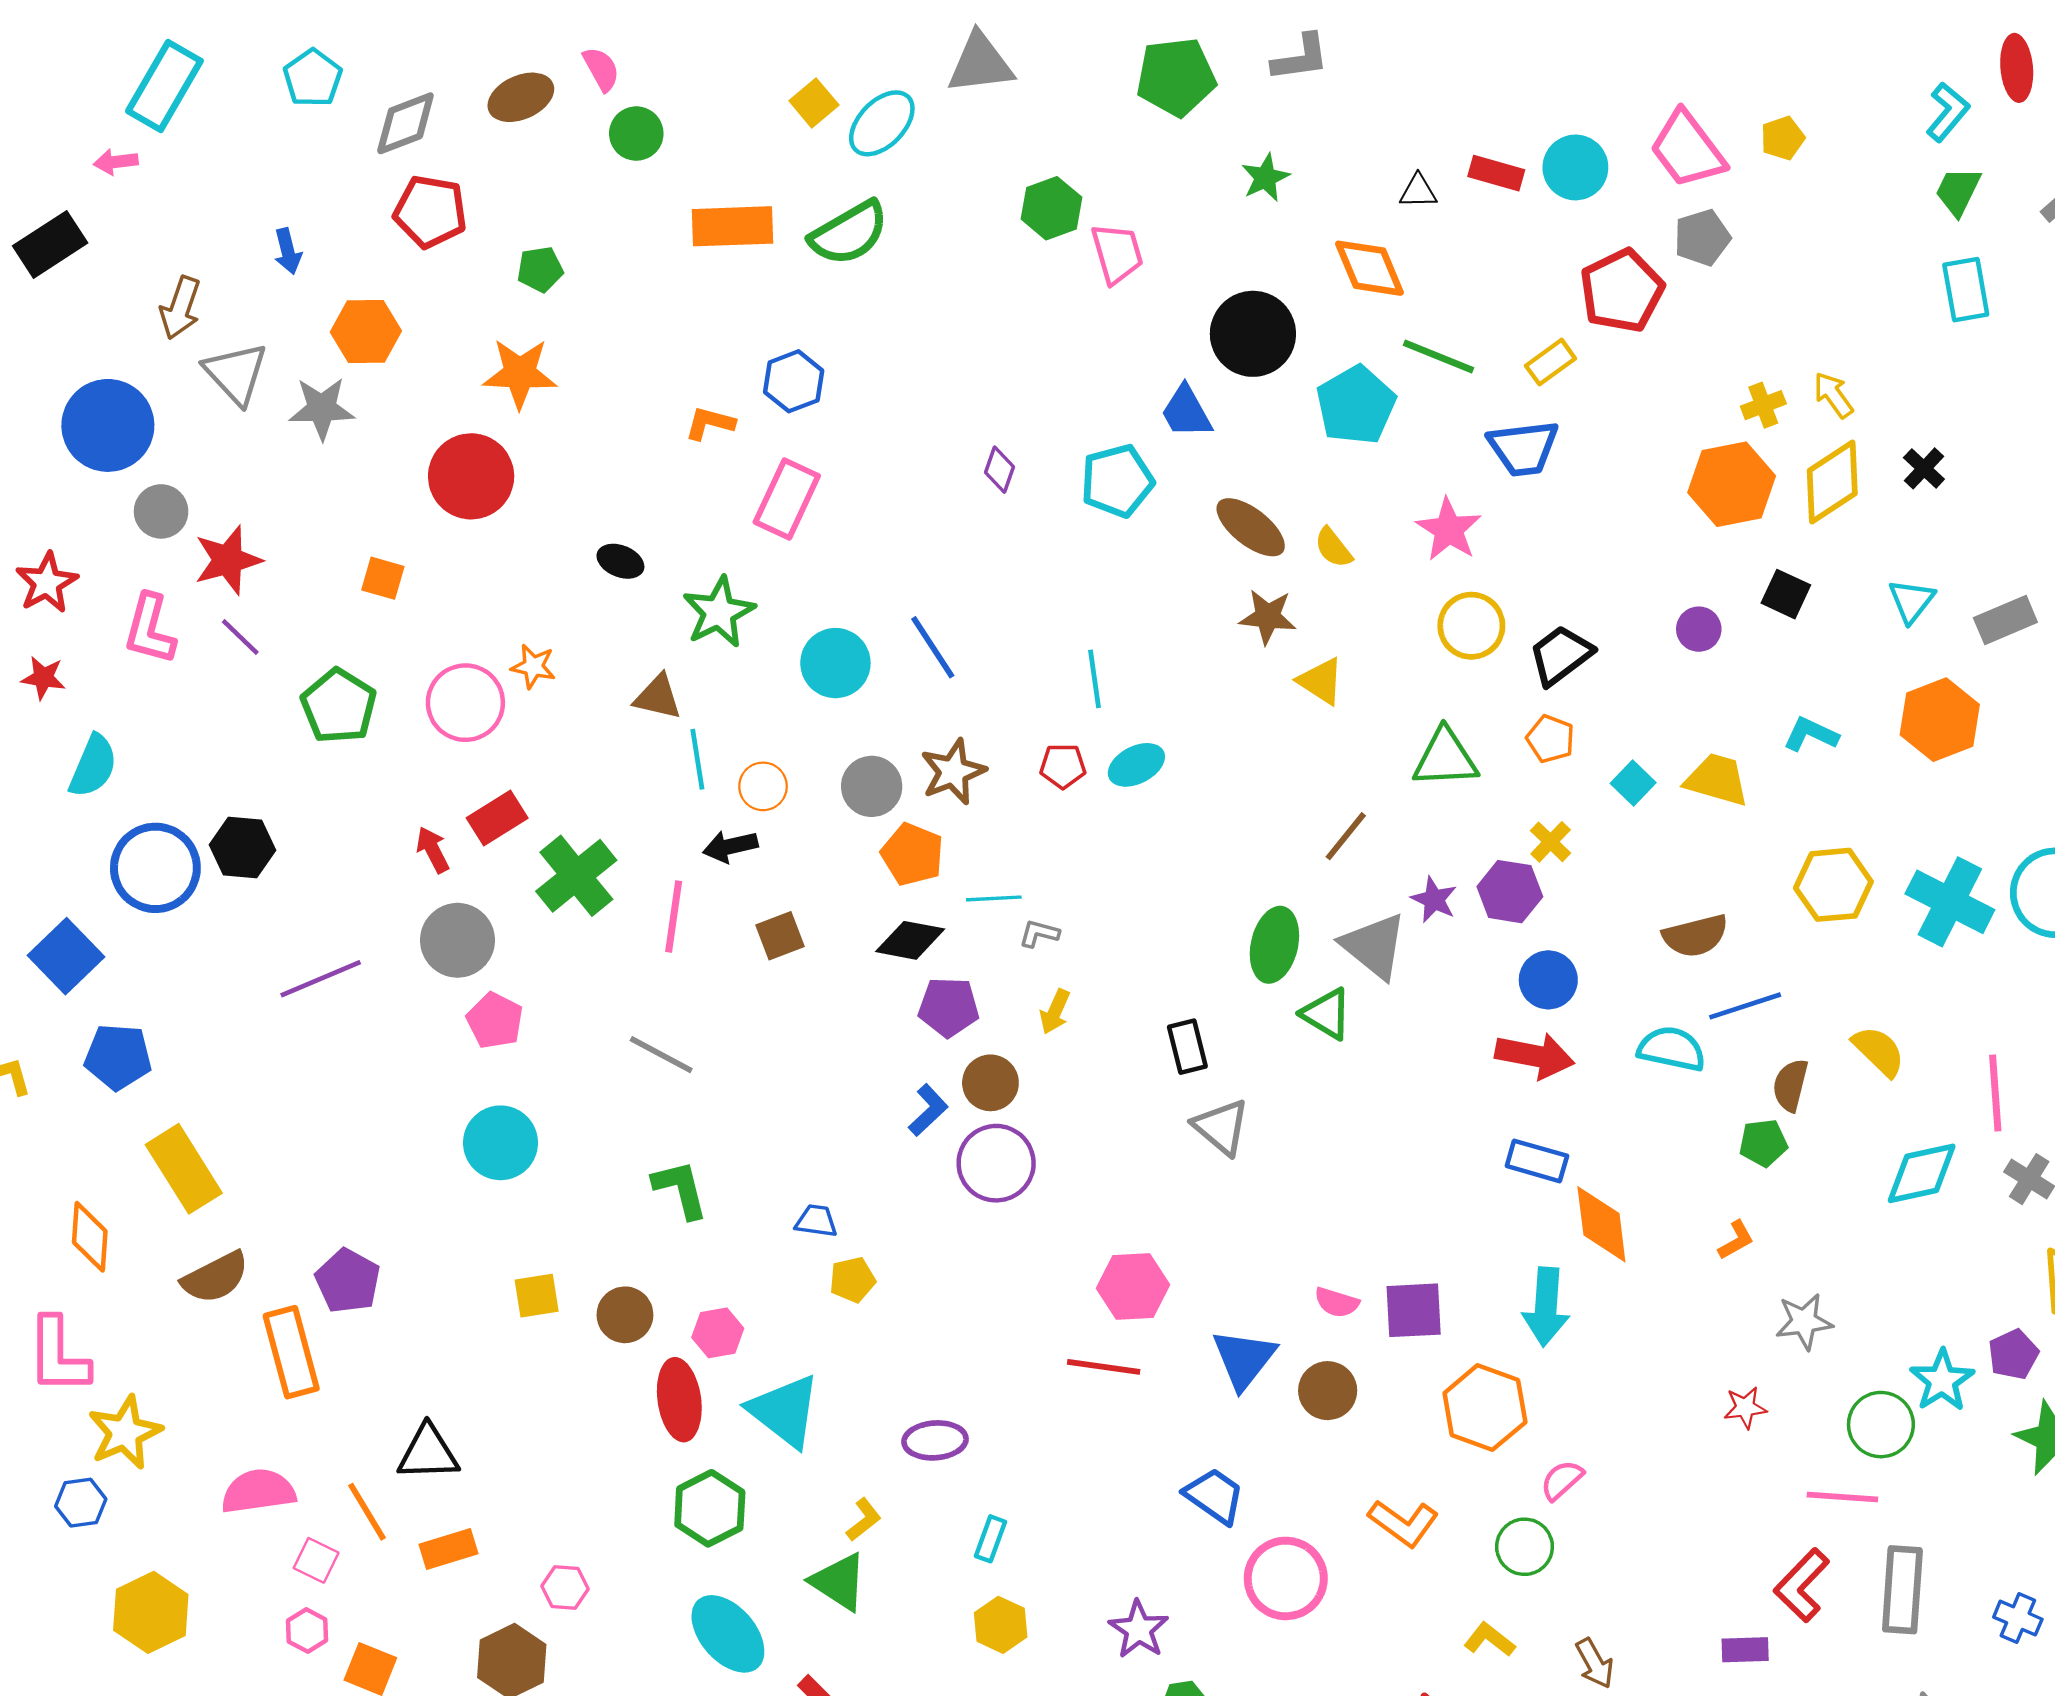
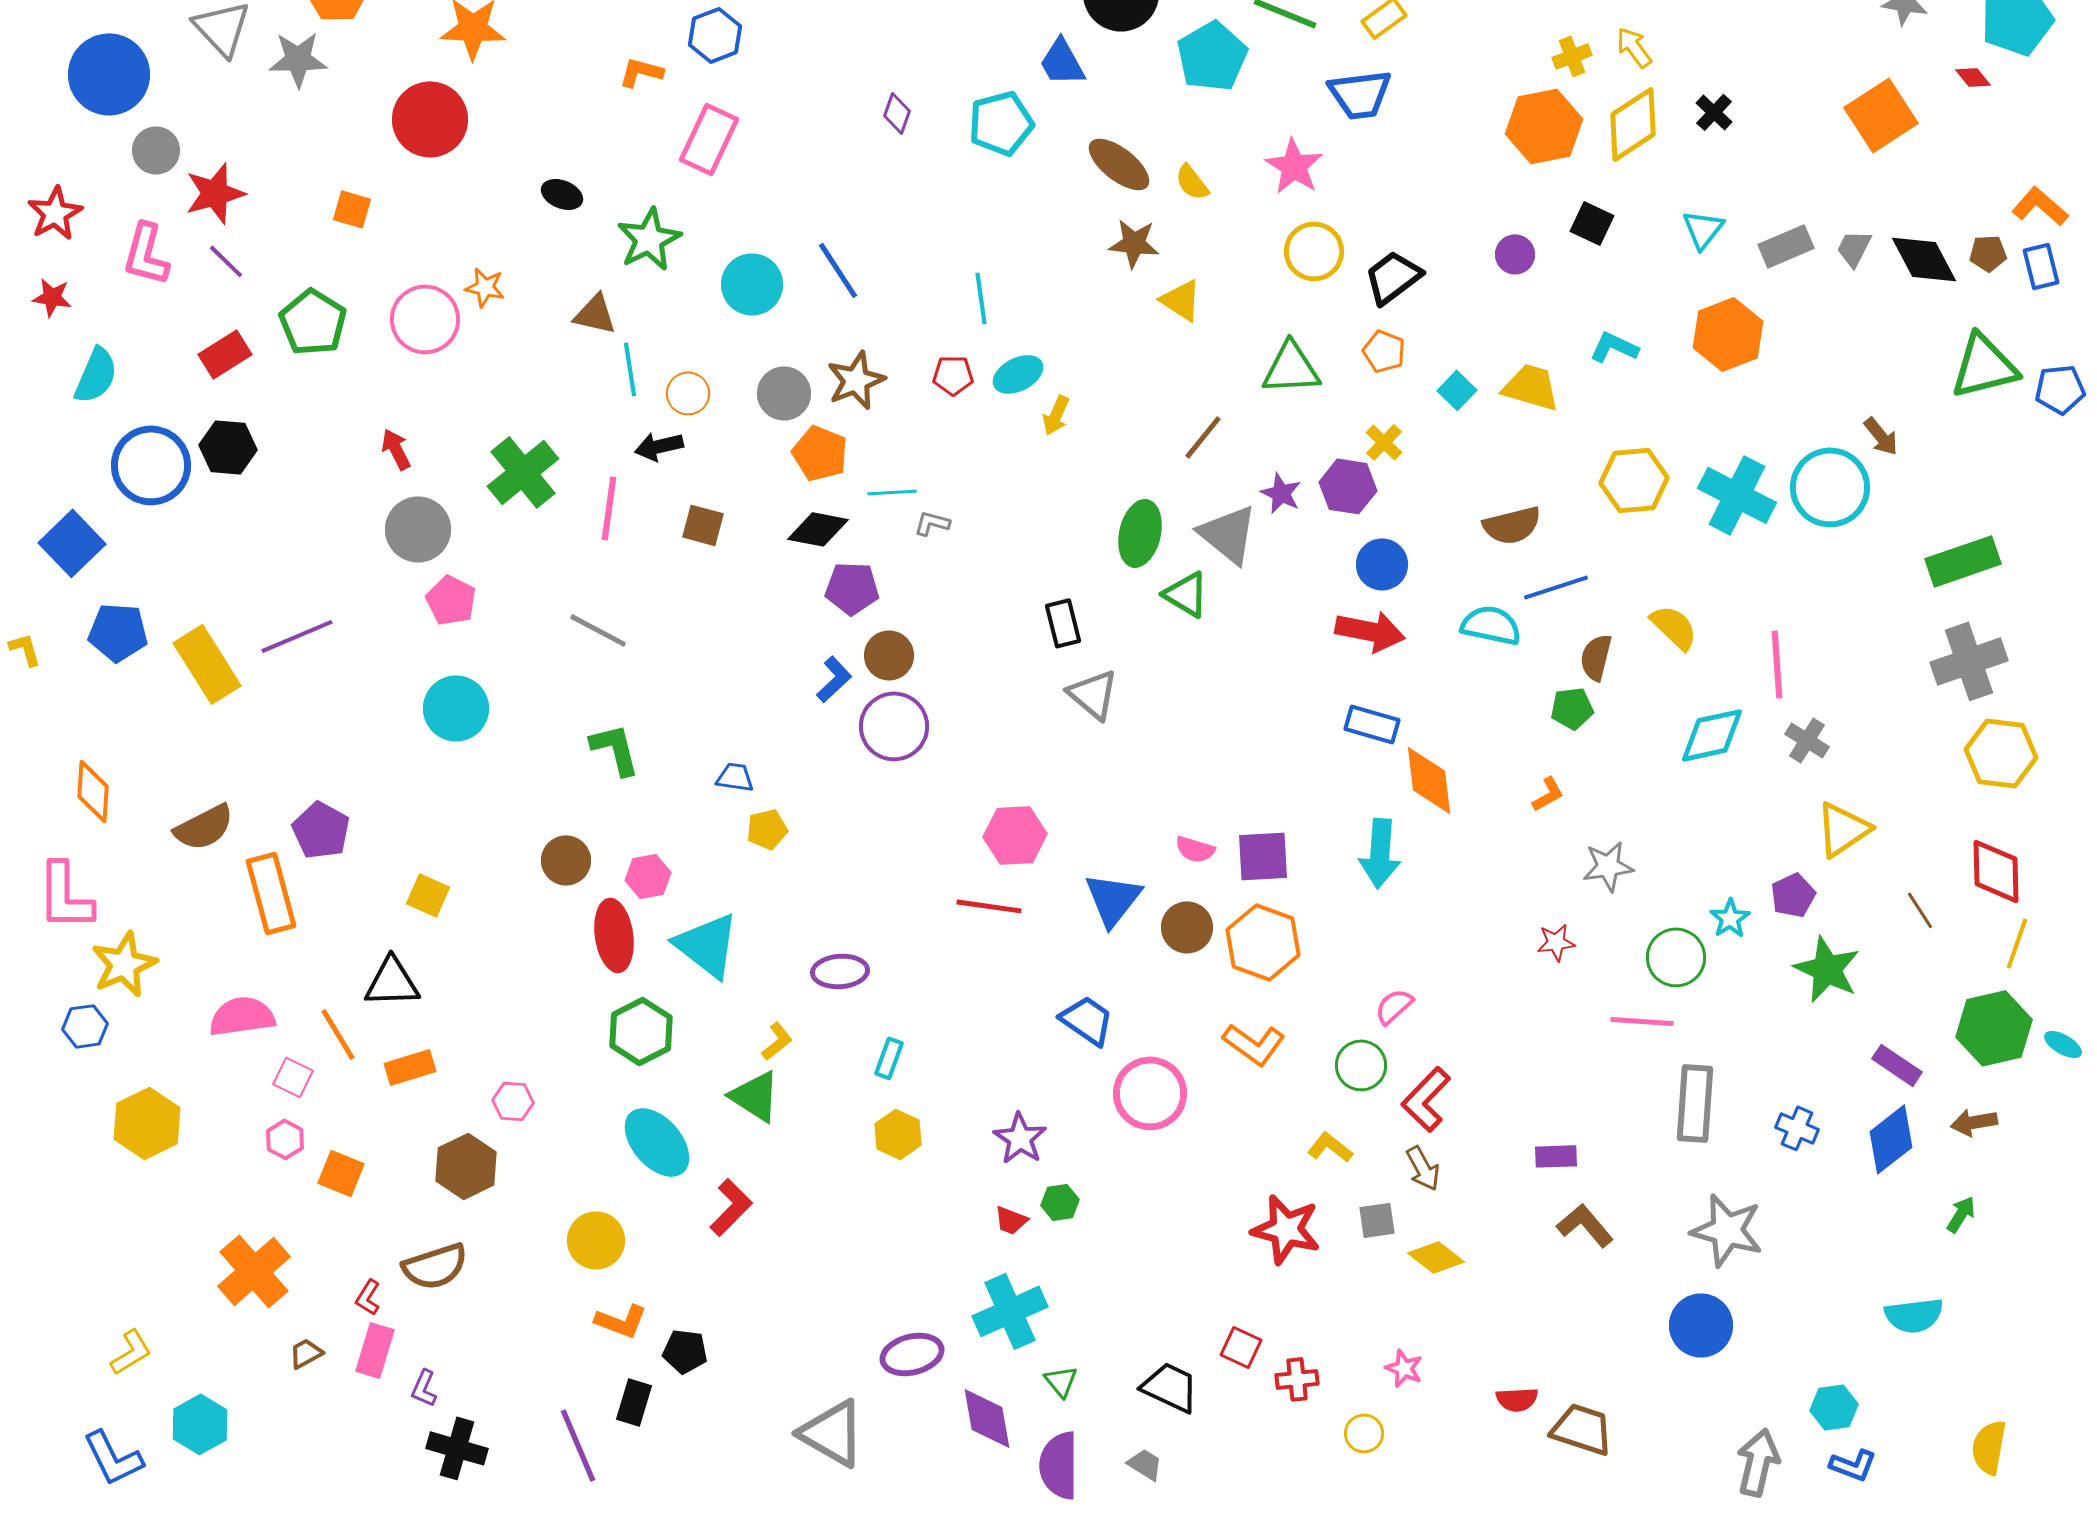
red rectangle: (497, 818) -> (225, 354), moved
brown square: (780, 936) -> (703, 525), turned 36
purple line: (321, 979) -> (297, 636), moved
yellow arrow: (1055, 1012) -> (1056, 415), moved
yellow rectangle: (184, 1169) -> (207, 664), moved
yellow square: (537, 1296) -> (428, 895), moved, turned 33
cyan star: (1942, 1380) -> (1730, 918), size x0.7
orange hexagon: (1485, 1408) -> (1263, 942), moved
red L-shape: (1802, 1585) -> (1426, 1099), moved

